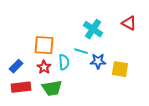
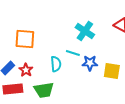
orange square: (44, 45) -> (25, 39), moved
red star: (44, 67) -> (26, 70), moved

